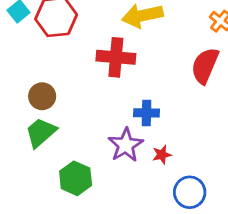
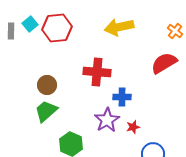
red cross: (116, 57) -> (97, 72), moved
red semicircle: (205, 66) -> (164, 63), turned 36

